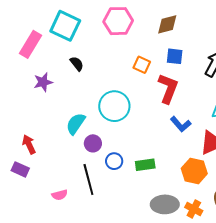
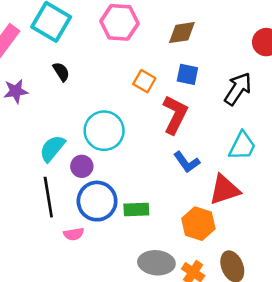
purple circle: (93, 143) -> (82, 166), moved
blue circle: (114, 161) -> (97, 201), size x1.8
black line: (88, 180) -> (48, 197), moved
pink semicircle: (60, 195) -> (74, 234), moved

